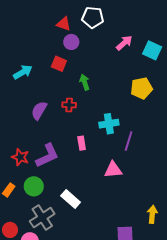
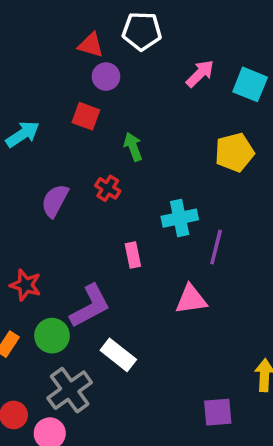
red cross: (69, 105) -> (108, 188), turned 32
purple L-shape: (47, 156) -> (90, 306), moved

